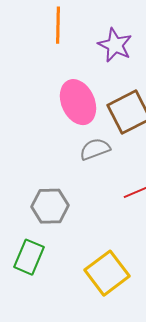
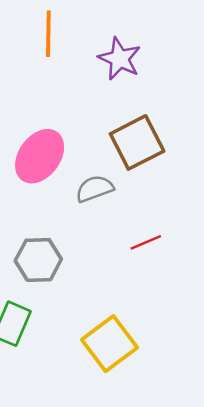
pink ellipse: (78, 102) -> (40, 156), moved, turned 60

